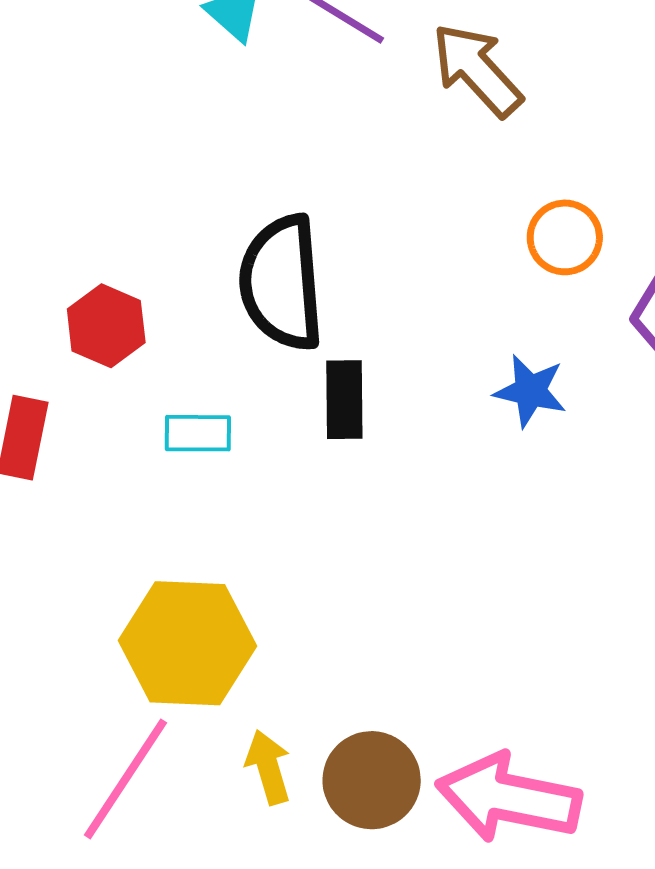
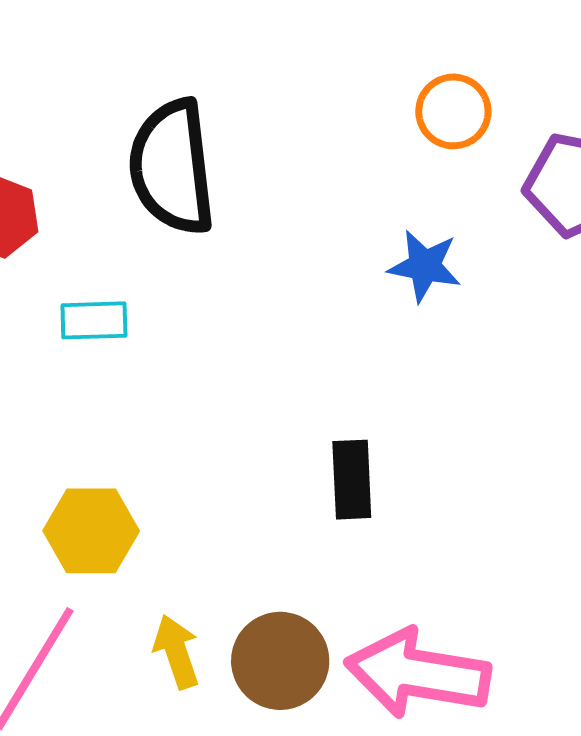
black rectangle: (344, 400) -> (352, 480), moved
yellow hexagon: (187, 643) -> (91, 531), size x0.7

